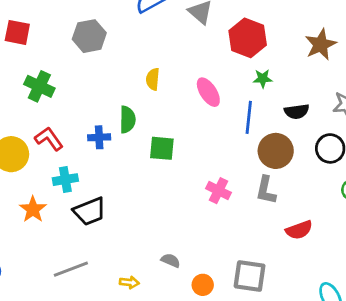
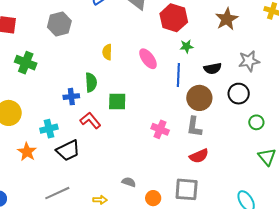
red L-shape: (49, 139) -> (90, 120), moved
red semicircle: (299, 230) -> (199, 156), moved

